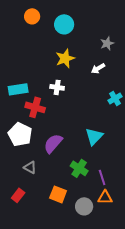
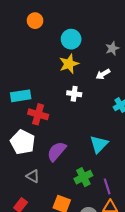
cyan circle: (64, 24) -> (71, 39), moved
white cross: (57, 87) -> (74, 94), moved
green cross: (79, 168) -> (83, 177), turned 30

